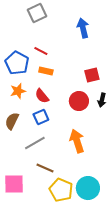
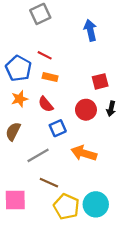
blue square: (41, 117) -> (58, 128), moved
orange arrow: (77, 141) -> (84, 153), turned -55

